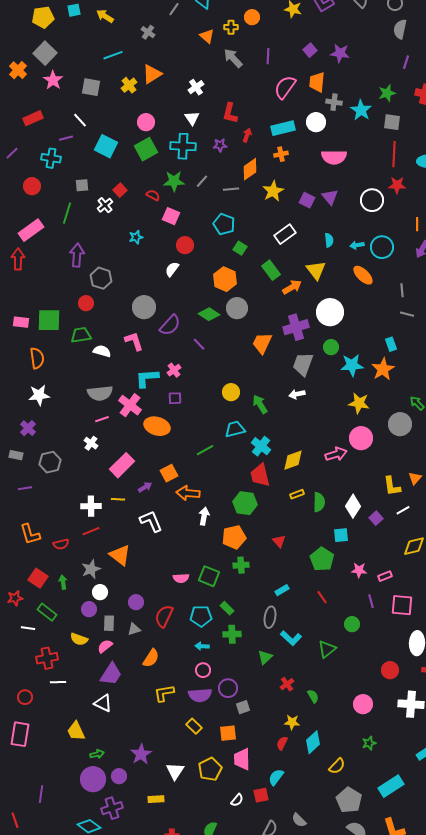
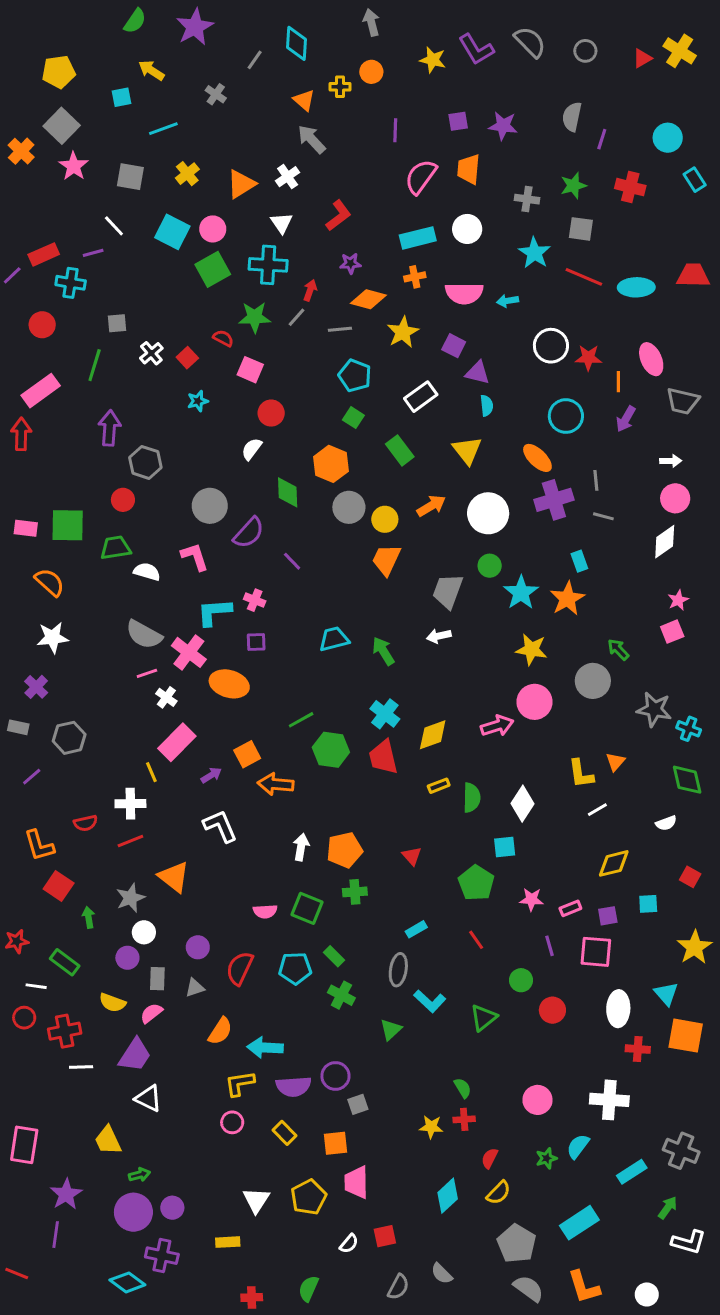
cyan square: (74, 10) -> (121, 97), moved
gray semicircle: (400, 29) -> (572, 117), moved
purple square: (310, 50) -> (458, 121), turned 32
gray arrow: (233, 58) -> (312, 139), moved
orange triangle: (152, 74) -> (241, 184), moved
gray cross: (334, 102) -> (527, 199), moved
cyan star: (361, 110) -> (534, 253), moved
red L-shape: (230, 113) -> (338, 215), turned -140
red rectangle: (33, 118) -> (44, 254), moved
red arrow: (247, 135) -> (310, 290), moved
purple star: (220, 145) -> (350, 263), moved
cyan square: (106, 146) -> (172, 232), moved
red line: (394, 154) -> (584, 277), turned -70
pink semicircle: (334, 157) -> (464, 293), moved
orange diamond: (250, 169) -> (368, 299), turned 50
red star: (397, 185) -> (588, 358), moved
red square: (120, 190) -> (187, 358), moved
purple triangle: (330, 197) -> (478, 373), moved, turned -36
cyan pentagon: (224, 224) -> (355, 376), moved
cyan arrow: (357, 245) -> (508, 301), moved
orange arrow: (292, 287) -> (431, 506), moved
green diamond: (209, 314) -> (288, 492), moved, turned 55
purple cross: (296, 327) -> (554, 500), moved
orange semicircle: (37, 358) -> (50, 582), turned -40
cyan star: (352, 365) -> (521, 593), turned -30
pink cross: (174, 370) -> (255, 600), turned -32
yellow circle: (231, 392) -> (385, 519), moved
gray semicircle: (100, 393) -> (144, 635), turned 35
cyan trapezoid: (235, 429) -> (334, 639), moved
white cross: (91, 443) -> (166, 697), moved
purple line: (25, 488) -> (32, 777), turned -32
yellow line: (118, 499) -> (151, 772), moved, turned 64
green hexagon: (245, 503) -> (331, 750), moved
white arrow: (204, 516) -> (301, 847), moved
purple square: (376, 518) -> (608, 916), moved, turned 32
red semicircle: (61, 544) -> (86, 823), moved
red square: (38, 578) -> (59, 886), moved
green cross: (232, 634) -> (341, 995), turned 30
cyan arrow: (202, 646) -> (265, 1048), moved, size x1.6
pink circle: (203, 670) -> (232, 1122), moved
red circle: (390, 670) -> (552, 1010), moved
purple trapezoid: (111, 674) -> (135, 1055), moved
red cross: (287, 684) -> (464, 1119), moved, turned 32
red circle: (25, 697) -> (24, 1018), moved
cyan diamond: (313, 742) -> (448, 1196), moved
red semicircle: (282, 743) -> (490, 1158), moved
purple star: (141, 754) -> (66, 1194), moved
cyan semicircle: (276, 777) -> (578, 1146), moved
purple cross: (112, 808) -> (162, 1256), turned 30
red line: (15, 820) -> (17, 1274), turned -49

